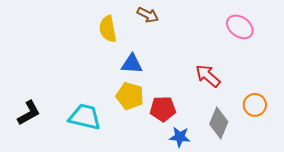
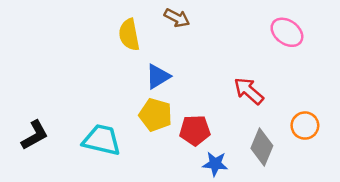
blue triangle: (132, 64) -> (158, 77), turned -35

